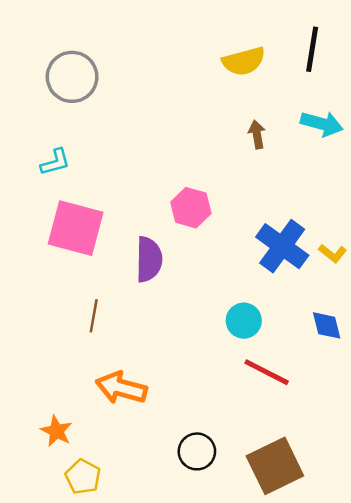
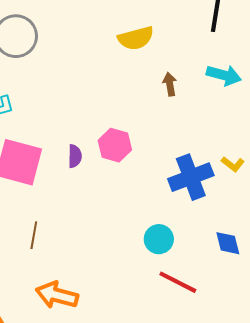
yellow semicircle: (244, 61) -> (136, 38), moved
blue cross: (282, 246) -> (191, 177), turned 33
yellow L-shape: (333, 253) -> (233, 164), moved
purple semicircle: (149, 259) -> (75, 156), moved, size x0.6

